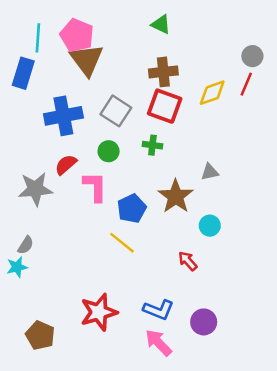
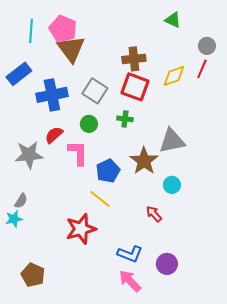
green triangle: (161, 24) -> (173, 20), moved
blue rectangle: (23, 73) -> (19, 74), moved, turned 35
gray triangle: (210, 172) -> (172, 141), size x1.8
red star: (99, 312) -> (81, 229), moved

